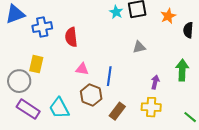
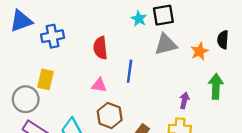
orange star: (168, 16) -> (200, 51), moved
red semicircle: (71, 37) -> (100, 48), moved
gray triangle: (139, 47) -> (166, 44), moved, size x1.5
blue line: (109, 76) -> (130, 71), moved

